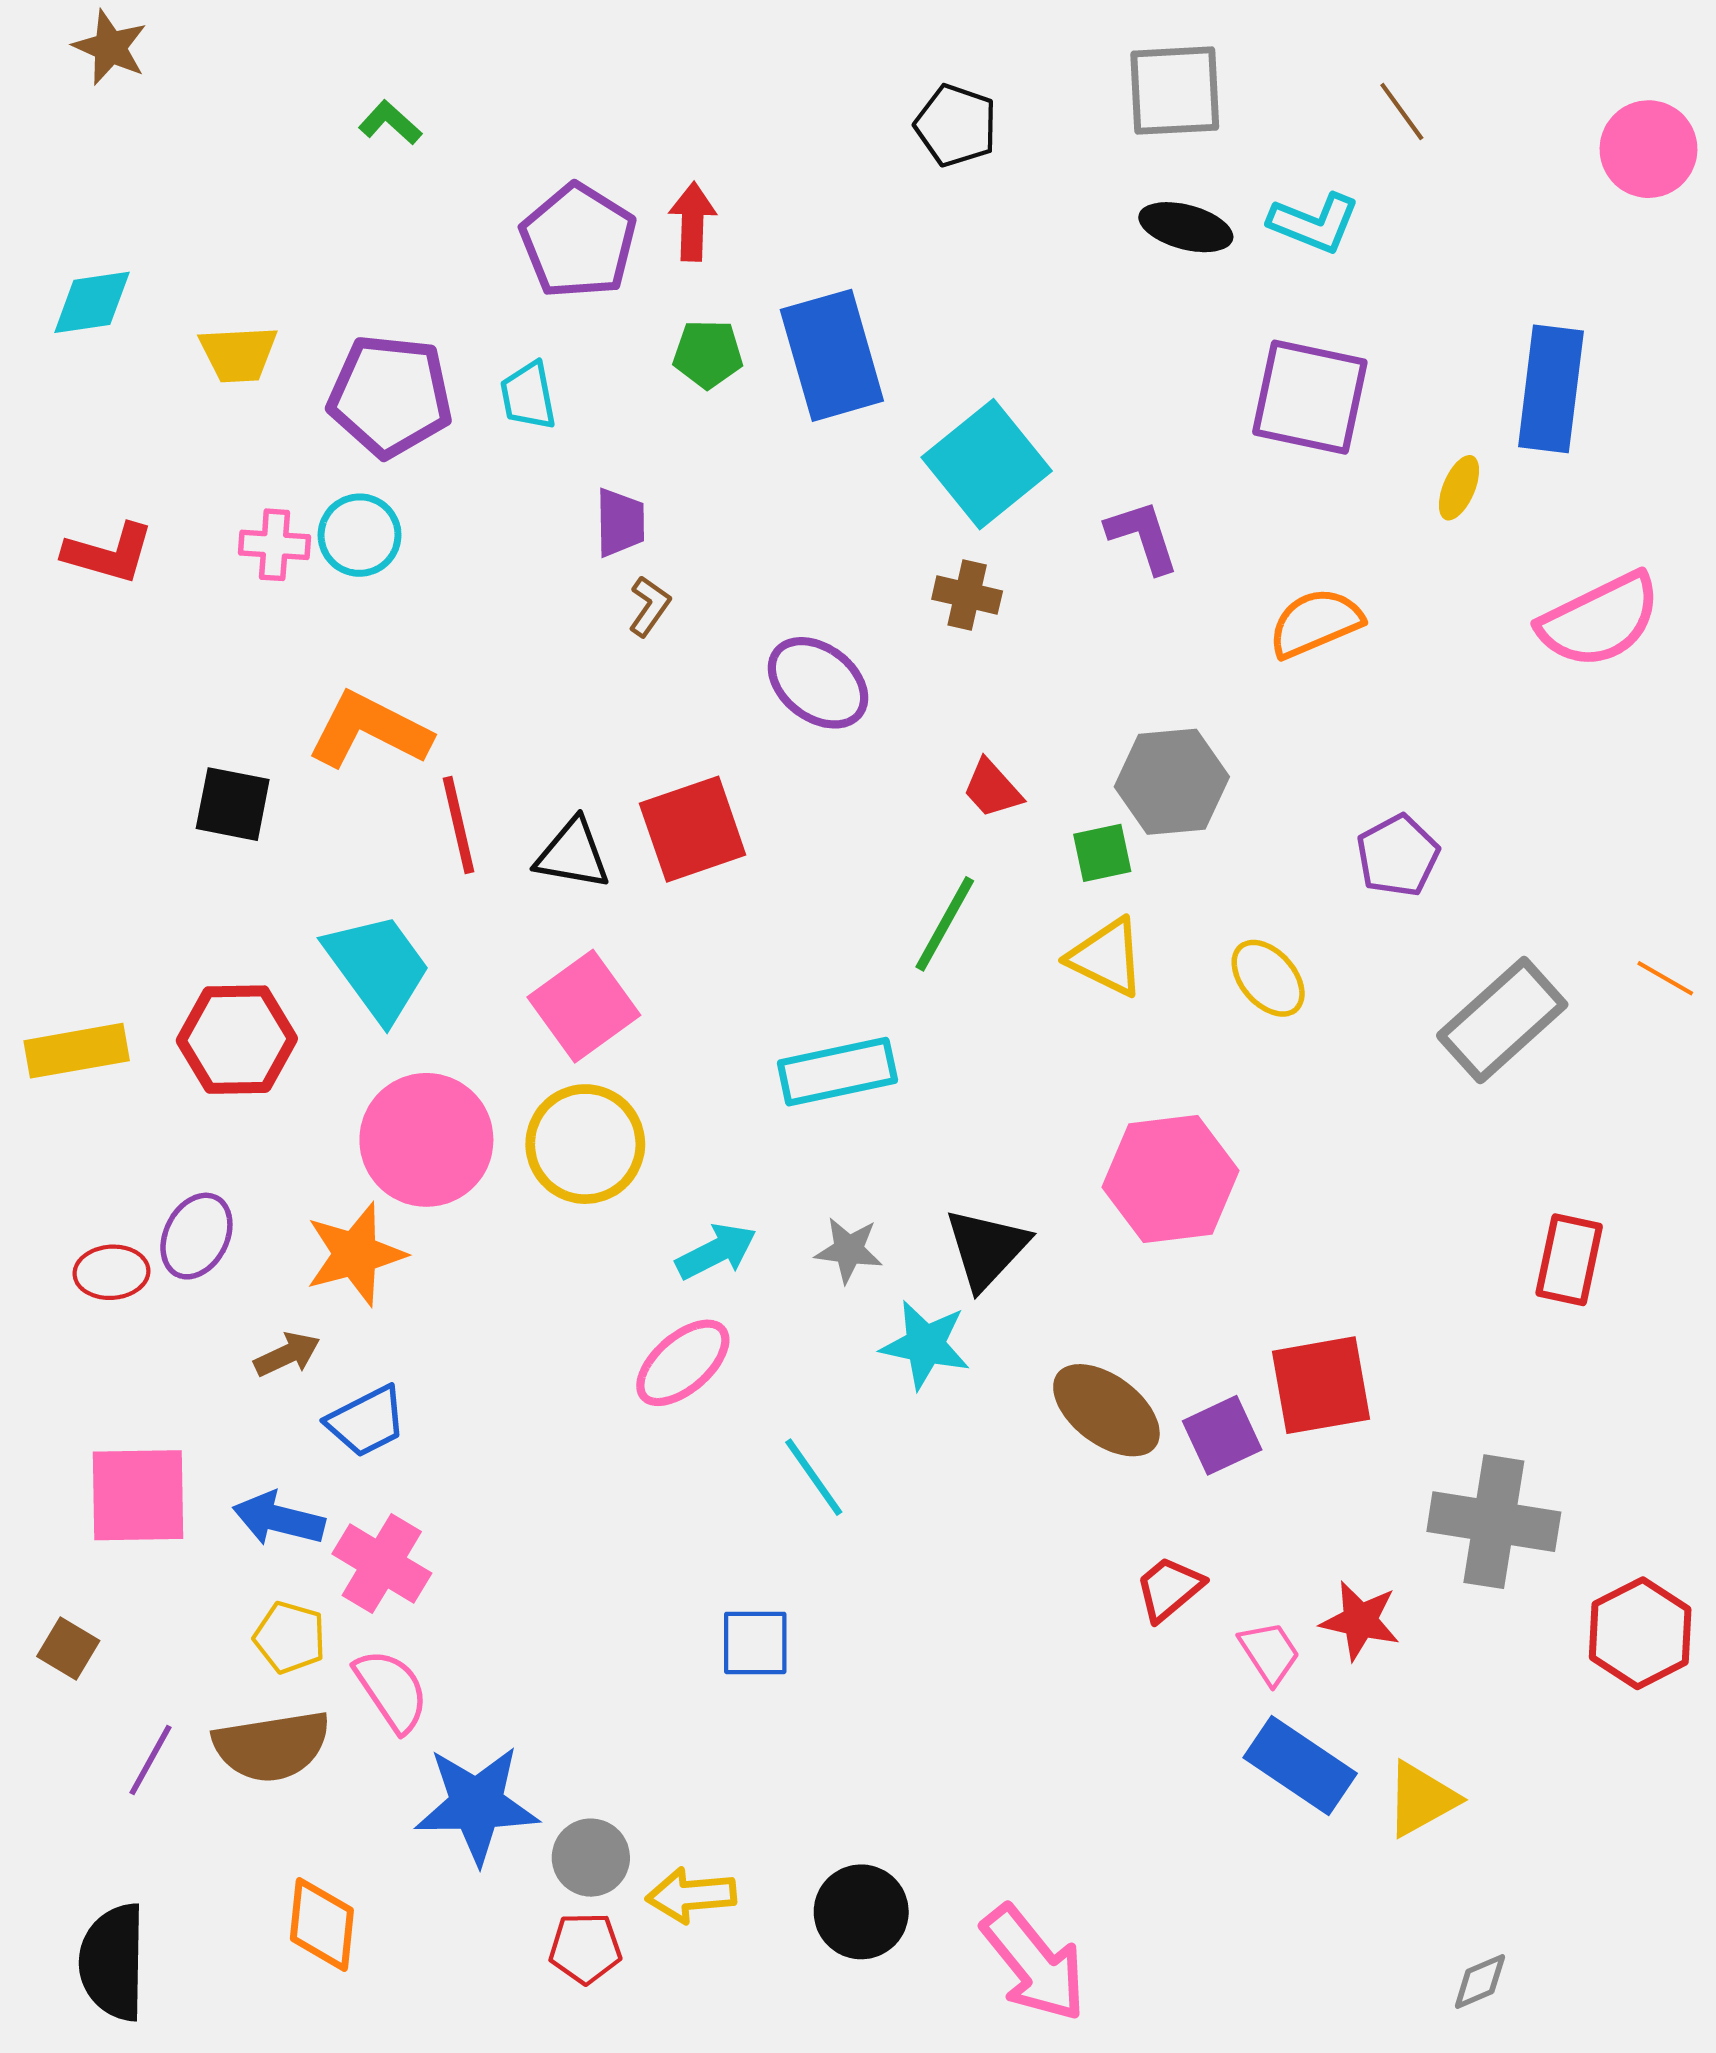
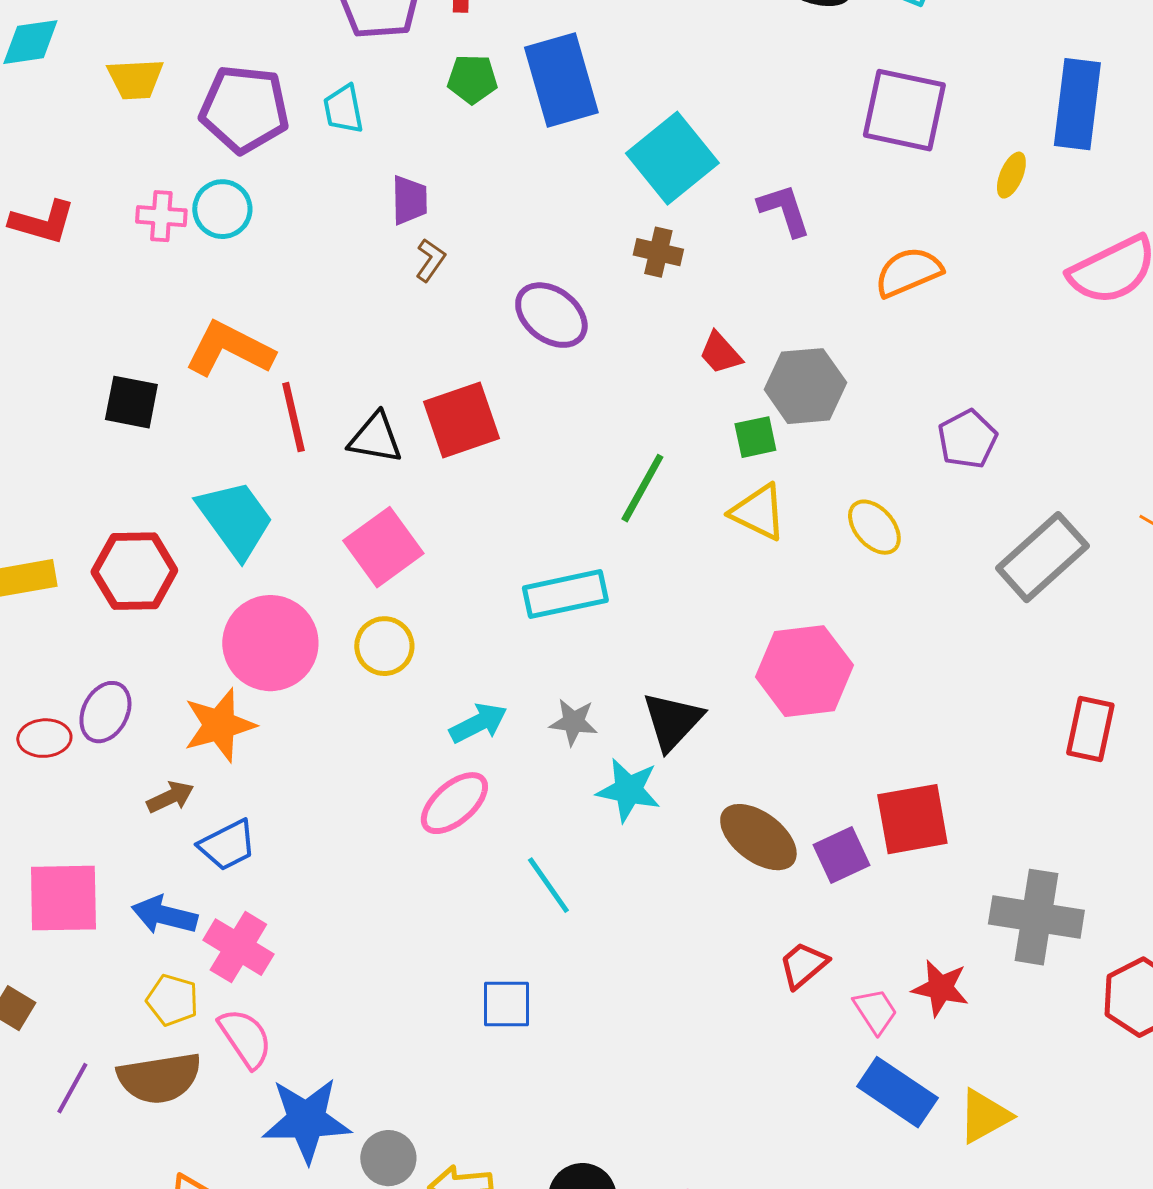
red trapezoid: (992, 789) -> (720, 353), moved
yellow circle: (585, 1144) -> (384, 646), size x0.7

